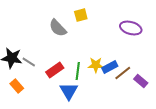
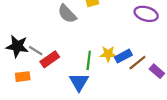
red rectangle: (55, 70) -> (50, 59), moved
orange rectangle: (17, 86) -> (23, 77), turned -56

